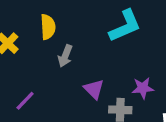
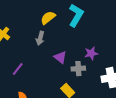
cyan L-shape: (125, 26) -> (76, 15), turned -30
yellow semicircle: (48, 27) -> (48, 18), moved, turned -119

